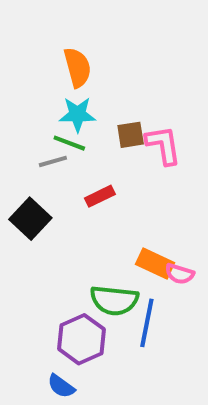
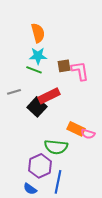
gray line: (53, 161) -> (14, 92), moved
red rectangle: (100, 196) -> (49, 96), size x1.5
black square: (30, 219) -> (37, 107), moved
blue line: (147, 323) -> (58, 182), moved

